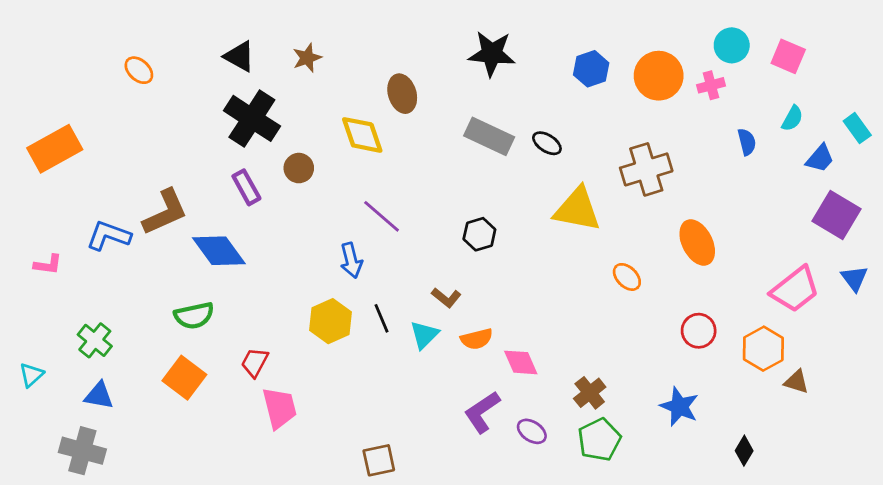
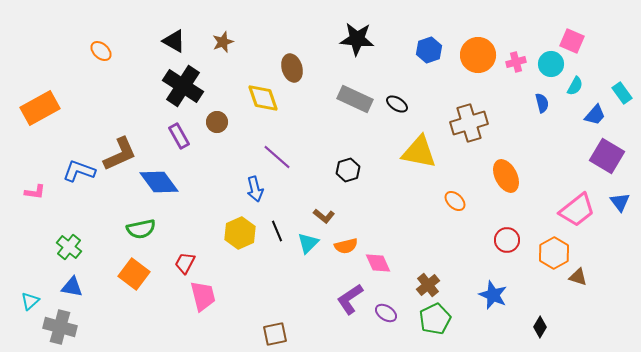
cyan circle: (732, 45) -> (551, 64), moved
cyan triangle: (31, 375) -> (30, 301), moved

